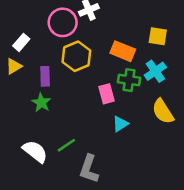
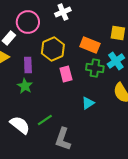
pink circle: (63, 22) -> (28, 22), moved
pink rectangle: (106, 94) -> (66, 74), moved

